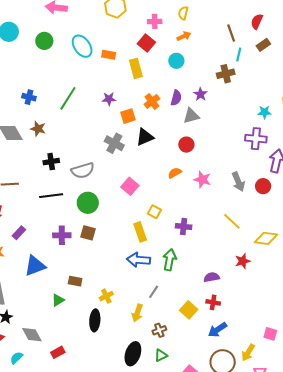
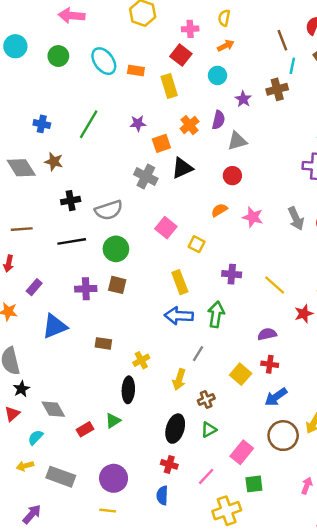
purple star: (200, 94) -> (243, 99), moved
yellow square: (154, 212) -> (197, 244), moved
yellow line: (232, 221) -> (275, 285), moved
green triangle: (58, 300) -> (113, 421), moved

